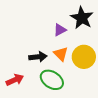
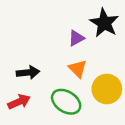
black arrow: (38, 57) -> (28, 72), moved
yellow circle: (84, 57) -> (107, 89), moved

